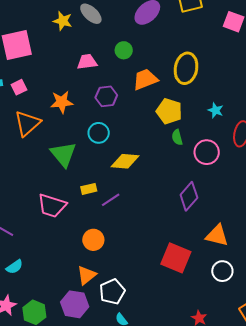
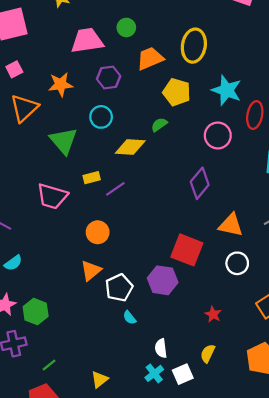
pink trapezoid: (87, 62) -> (87, 41), size x1.5
cyan star: (216, 110) -> (227, 90), size x1.8
green semicircle: (177, 137) -> (159, 125), moved, turned 70
purple hexagon: (75, 304) -> (163, 280), moved

